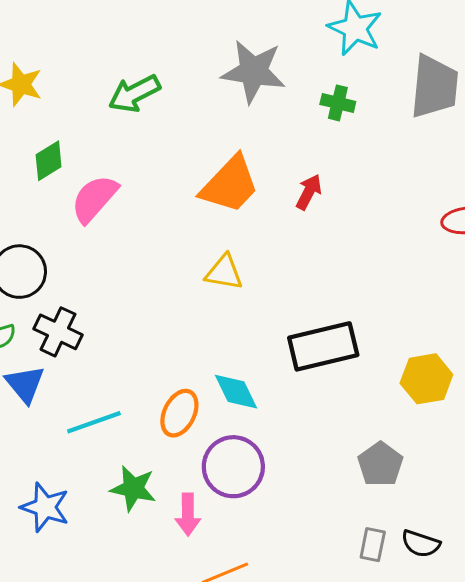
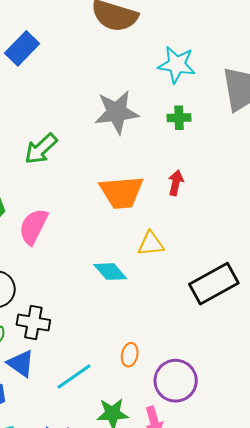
orange trapezoid: (230, 185) -> (122, 192), turned 57
yellow triangle: (224, 272) -> (151, 244), moved
cyan diamond: (236, 392) -> (110, 272), moved
orange ellipse: (179, 413) -> (130, 355), size x0.7

